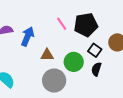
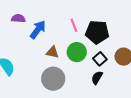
green circle: (74, 62) -> (77, 52), moved

